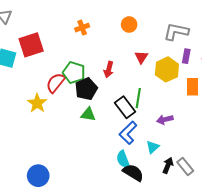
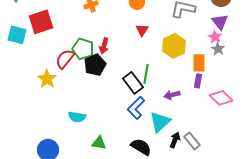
purple rectangle: (186, 56) -> (198, 81), moved
red triangle: (141, 57) -> (142, 30), moved
red arrow: (109, 69) -> (104, 46), moved
green triangle: (88, 114) -> (99, 143), moved
cyan triangle: (153, 147) -> (160, 122), size x1.6
cyan semicircle: (123, 159) -> (77, 117), moved, turned -60

